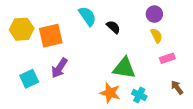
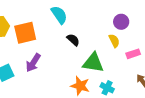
purple circle: (154, 14) -> (121, 22), moved
black semicircle: (113, 27) -> (73, 40), moved
yellow semicircle: (157, 36) -> (114, 41), moved

